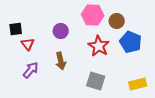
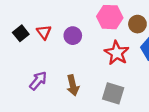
black square: (16, 29) -> (21, 33), turned -32
red triangle: (28, 44) -> (44, 32), moved
brown arrow: (61, 61) -> (73, 85), moved

